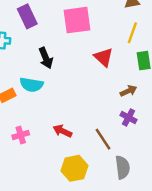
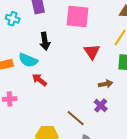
red arrow: (62, 131) -> (40, 80), moved
brown line: (103, 139) -> (76, 118), turned -30

